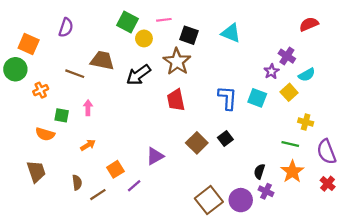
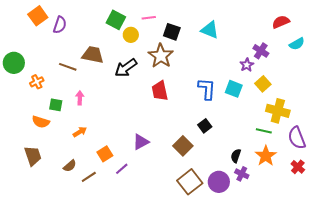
orange square: (29, 44) -> (38, 16), moved, turned 30
cyan semicircle: (307, 75) -> (297, 44), moved
yellow cross: (306, 122) -> (278, 111), size x1.6
brown square: (197, 143) -> (183, 146), moved
brown semicircle: (77, 182) -> (70, 166), turned 56

